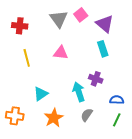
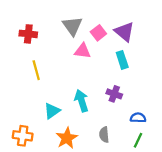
pink square: (81, 15) -> (98, 33), moved
pink triangle: (61, 53) -> (83, 51), moved
cyan arrow: (79, 92) -> (81, 101), moved
gray semicircle: (87, 115) -> (104, 135), turned -40

